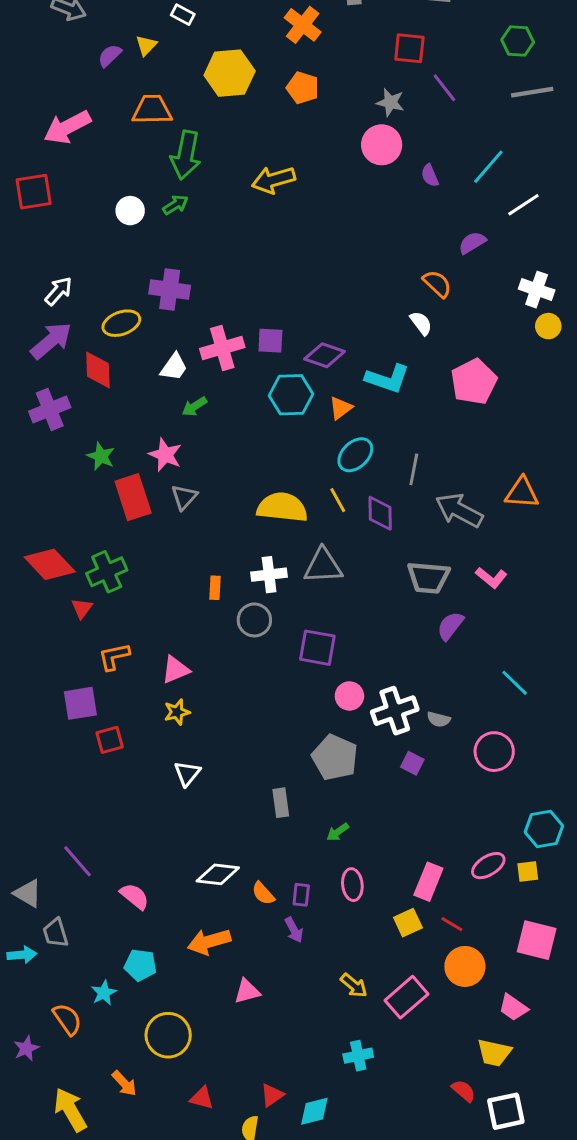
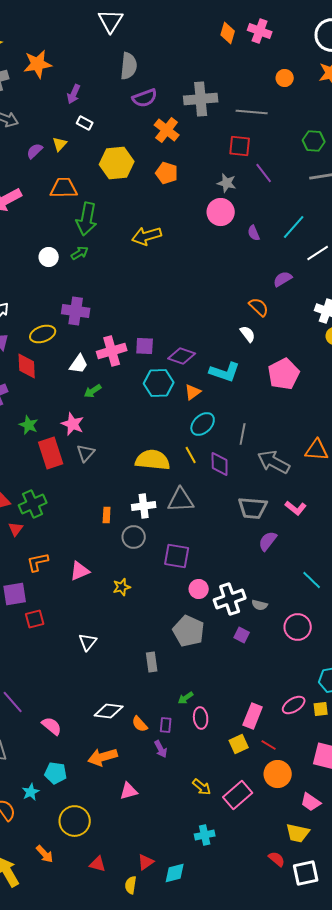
yellow star: (177, 712) -> (122, 587), moved
green arrow: (338, 832) -> (186, 698), moved

